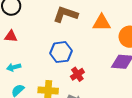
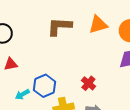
blue hexagon: (61, 52) -> (45, 86), moved

